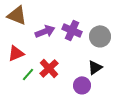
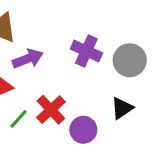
purple arrow: (45, 31) -> (28, 59), moved
purple circle: (82, 85) -> (83, 130), moved

